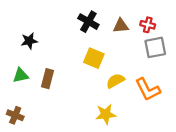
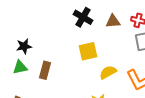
black star: (29, 41) -> (24, 46), moved
yellow square: (94, 58) -> (88, 51), turned -36

